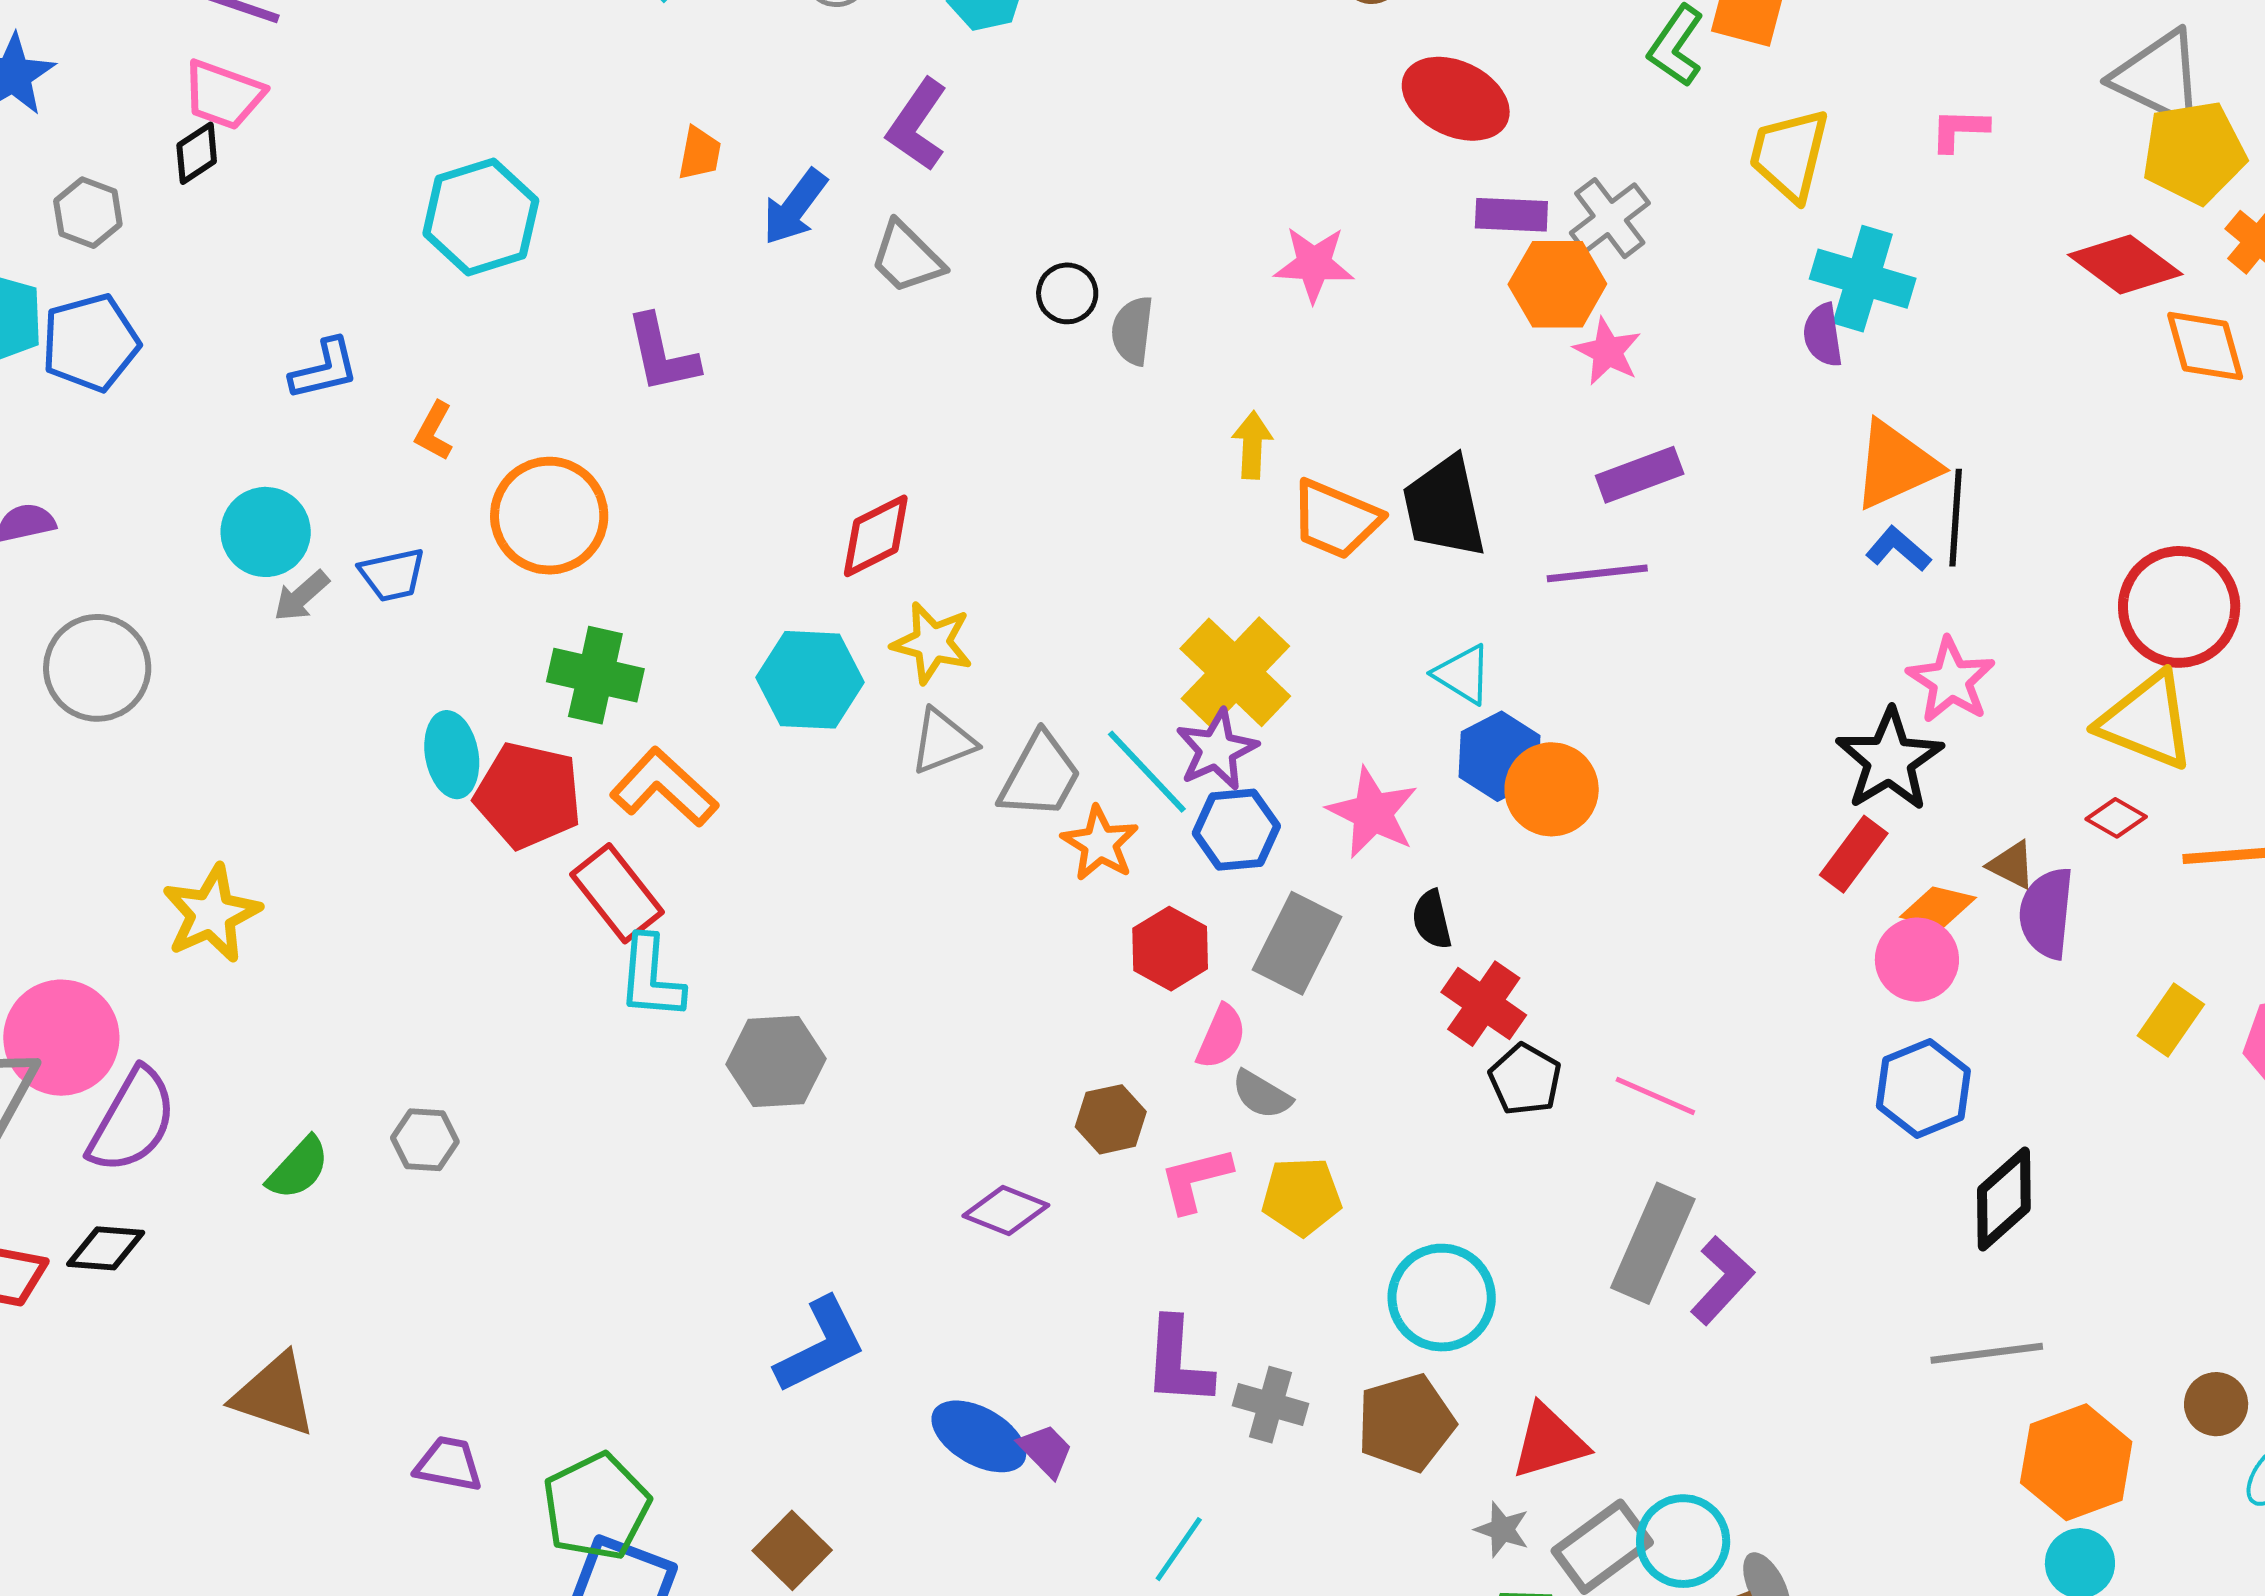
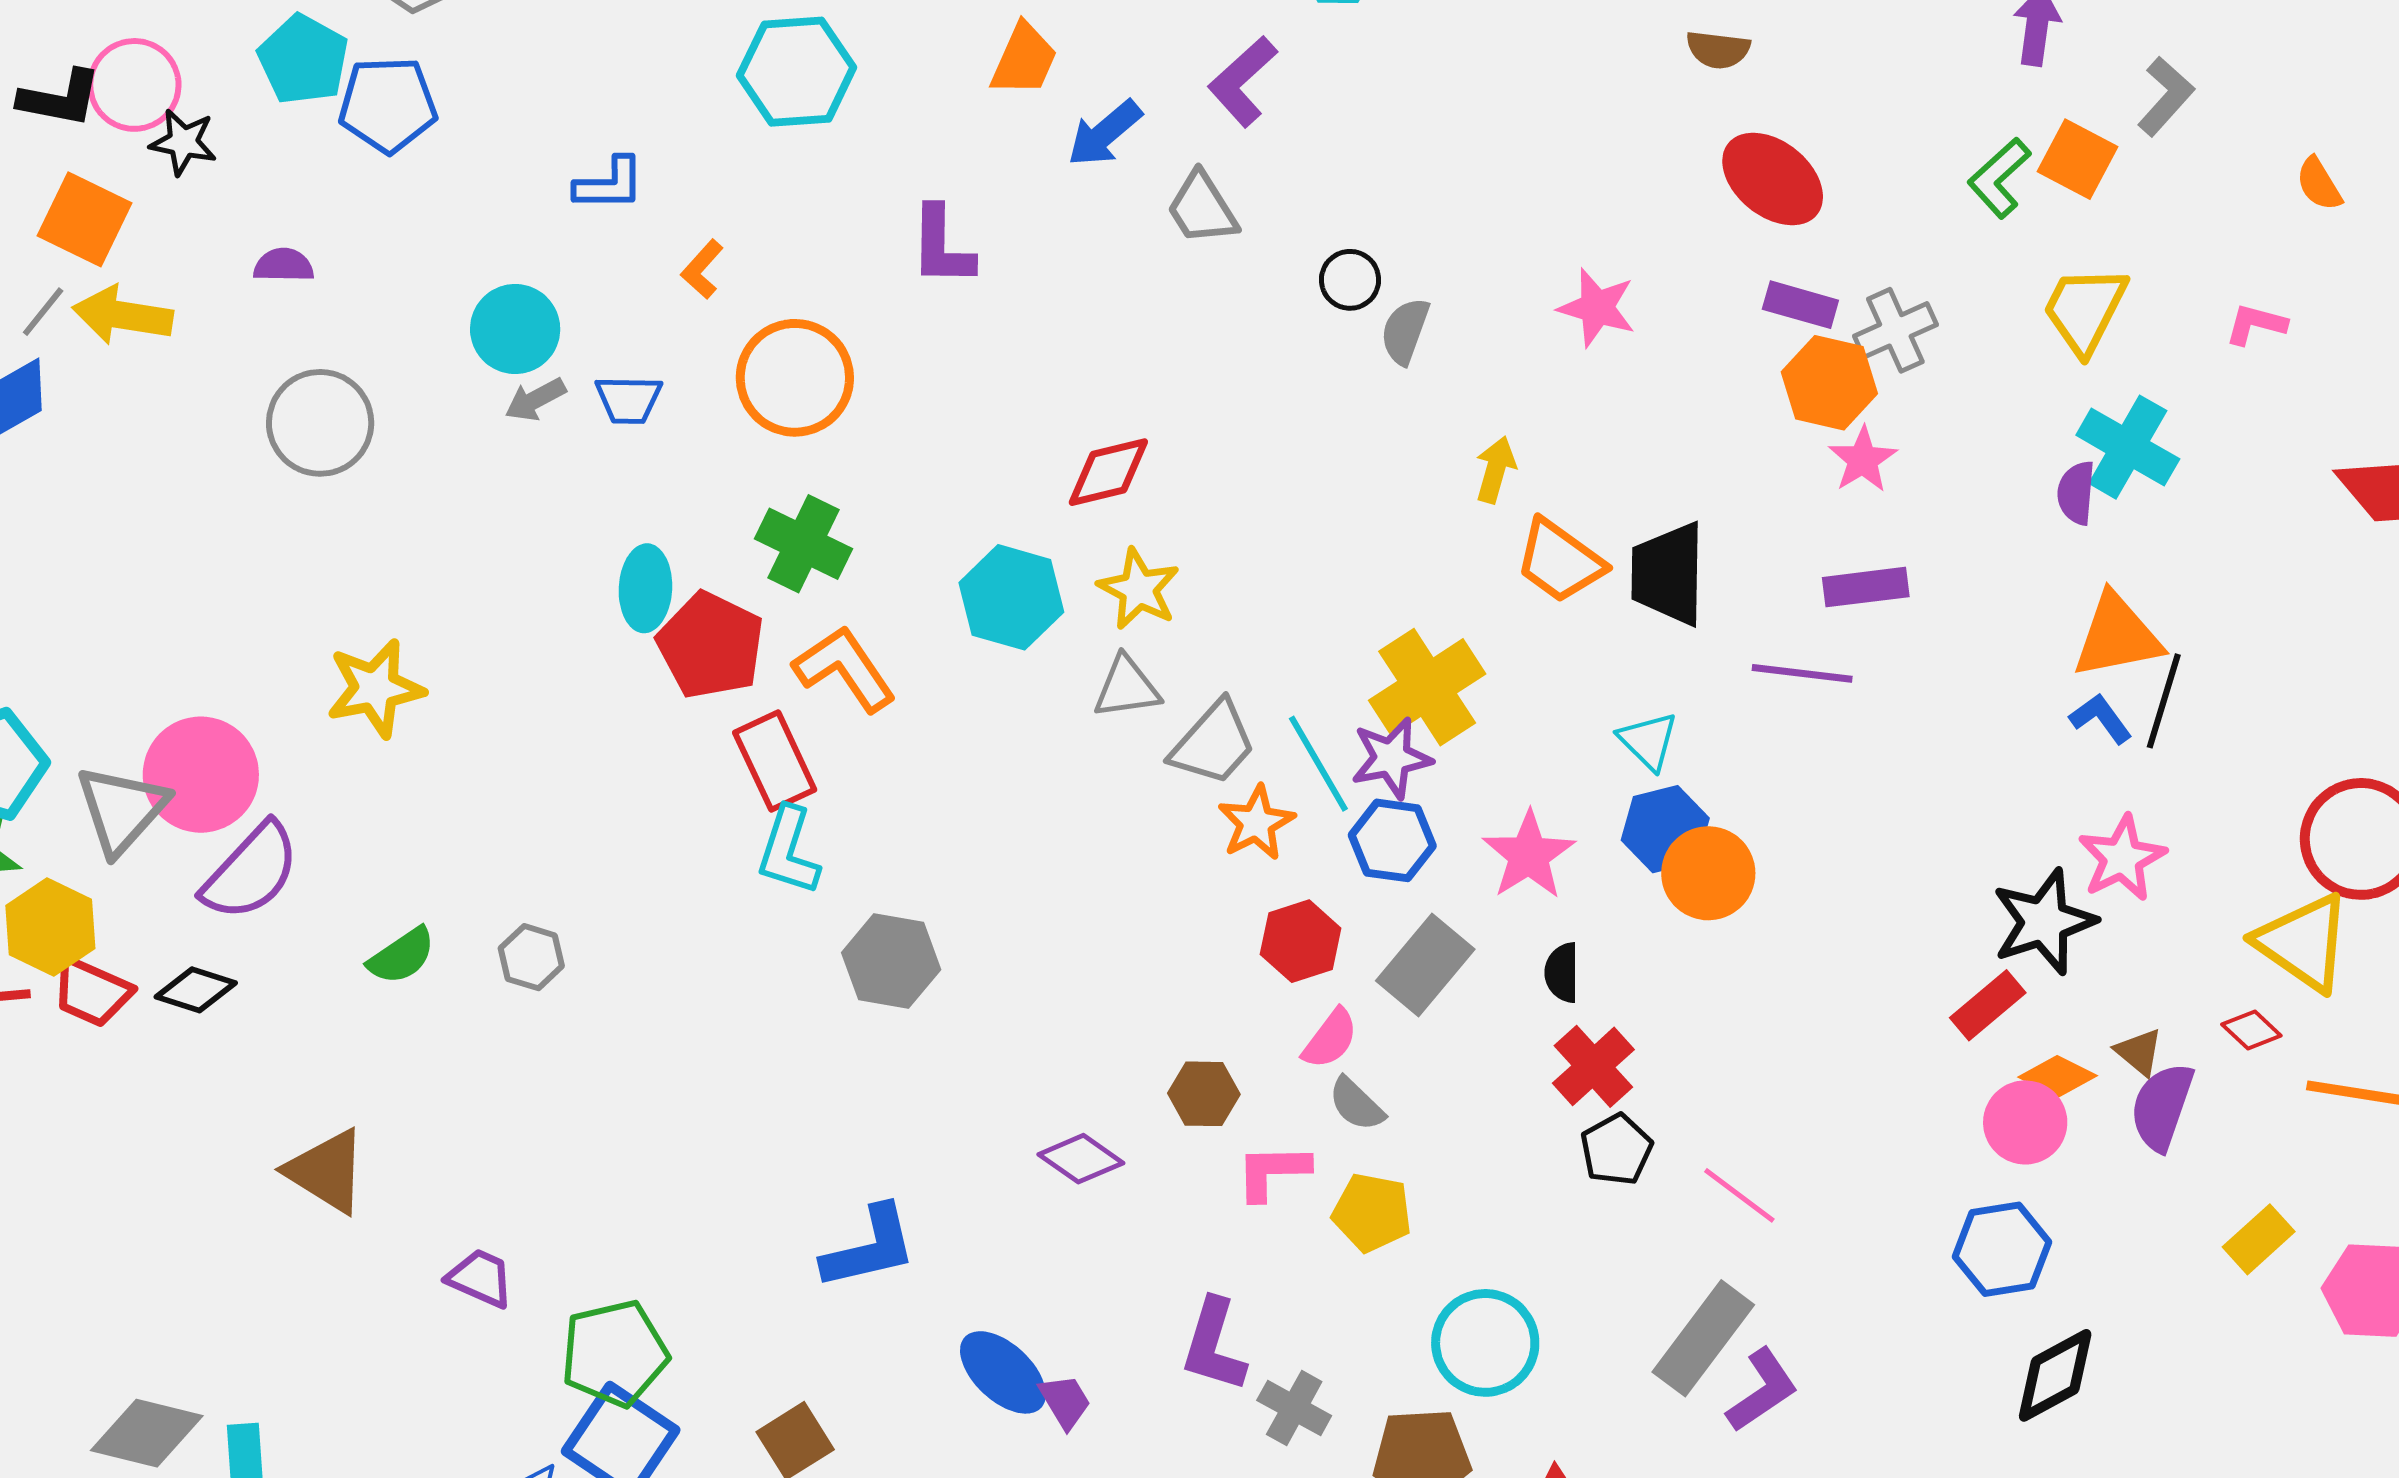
orange trapezoid: (700, 153) -> (1024, 59), size x1.4

